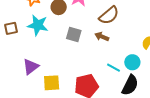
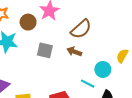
cyan circle: (132, 62) -> (103, 69), moved

